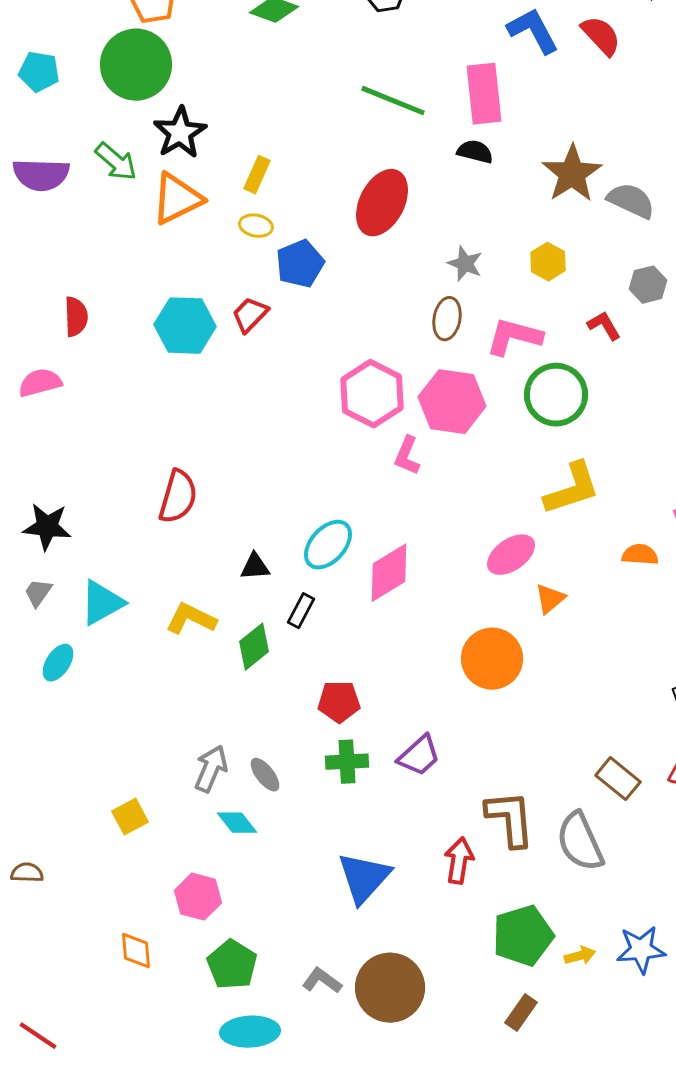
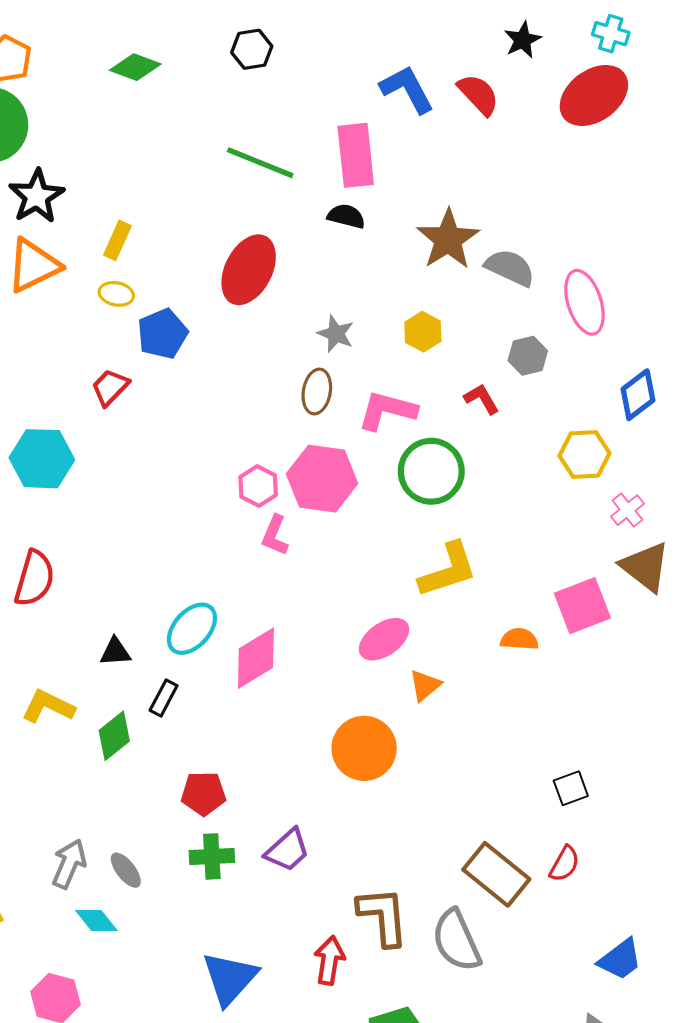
cyan hexagon: (185, 326) -> (42, 459), moved
pink hexagon: (372, 394) -> (258, 486), moved, size x0.6
brown rectangle: (618, 779) -> (496, 874), size x1.4

